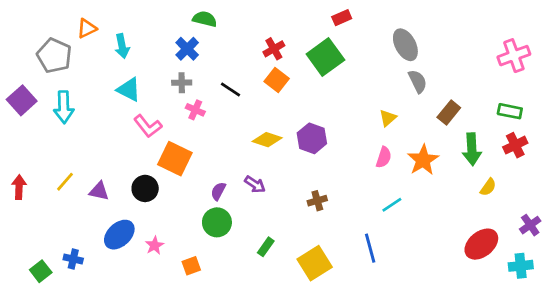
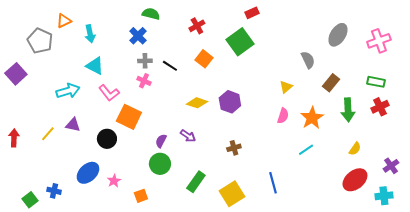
gray ellipse: (405, 45) -> (338, 35), moved, turned 60
red cross: (274, 49) -> (197, 26), moved
gray cross: (182, 83) -> (145, 61), moved
cyan arrow: (64, 107) -> (68, 91), moved, turned -105
yellow semicircle: (488, 187) -> (355, 149), moved
purple triangle: (99, 191) -> (73, 125), moved
cyan line: (392, 205) -> (306, 150), moved
green rectangle: (266, 247) -> (196, 182), size x1.5

